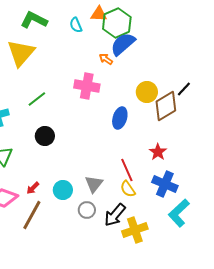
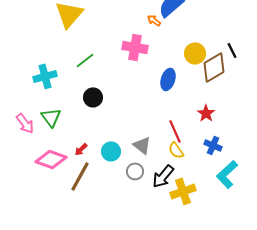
black line: (184, 89) -> (232, 50), turned -70
gray triangle: (94, 184) -> (142, 145), turned -30
blue cross: (165, 184) -> (213, 145), size x0.7

